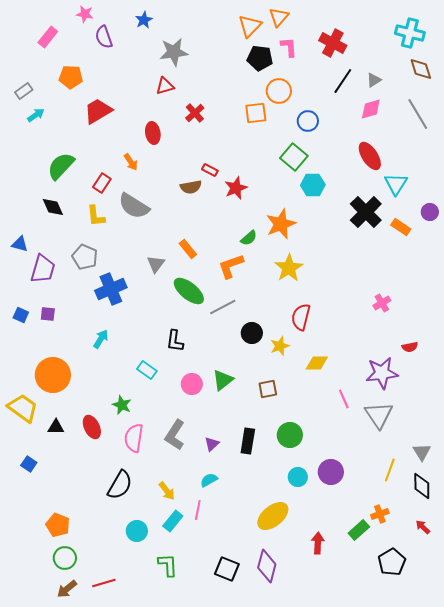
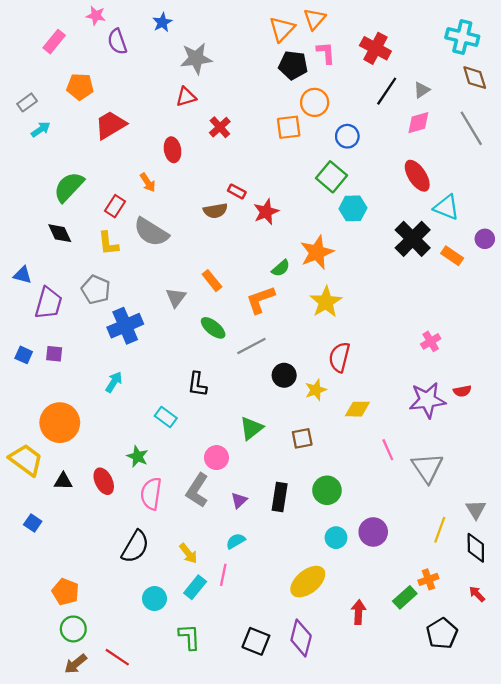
cyan triangle: (396, 184) -> (446, 207), turned -40
green ellipse: (189, 291) -> (213, 328), size x0.7
purple star: (382, 373) -> (427, 400), moved
pink circle: (192, 384) -> (216, 458), moved
red line: (104, 583) -> (117, 657), turned 50

